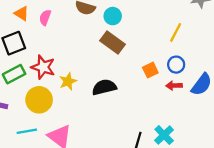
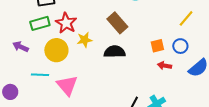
brown rectangle: (112, 43) -> (117, 23), moved
red arrow: (174, 86) -> (164, 66), moved

